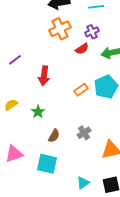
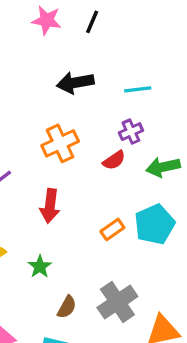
orange cross: (60, 29) -> (60, 143), moved
gray cross: (84, 133) -> (117, 302), size x1.6

